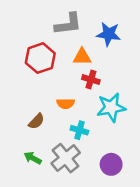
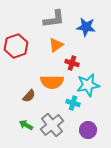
orange triangle: (82, 57) -> (56, 45), moved, turned -35
red hexagon: (40, 58) -> (16, 46), moved
orange semicircle: (66, 104) -> (52, 82), size x1.6
cyan cross: (79, 130) -> (73, 103), moved

